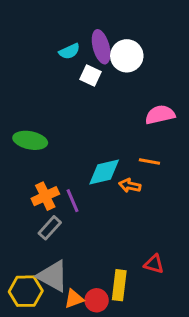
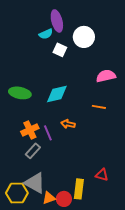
purple ellipse: (101, 47) -> (57, 21), moved
cyan diamond: (104, 172) -> (57, 94), moved
orange arrow: (130, 186) -> (68, 124), moved

